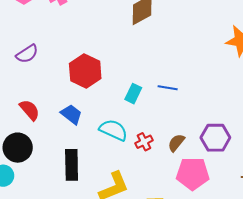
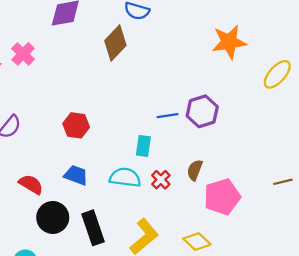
red hexagon: (85, 71) -> (76, 125), size x0.7
cyan rectangle: (133, 94) -> (143, 146), moved
purple hexagon: (215, 138) -> (202, 111), moved
black circle: (18, 148) -> (53, 217), moved

